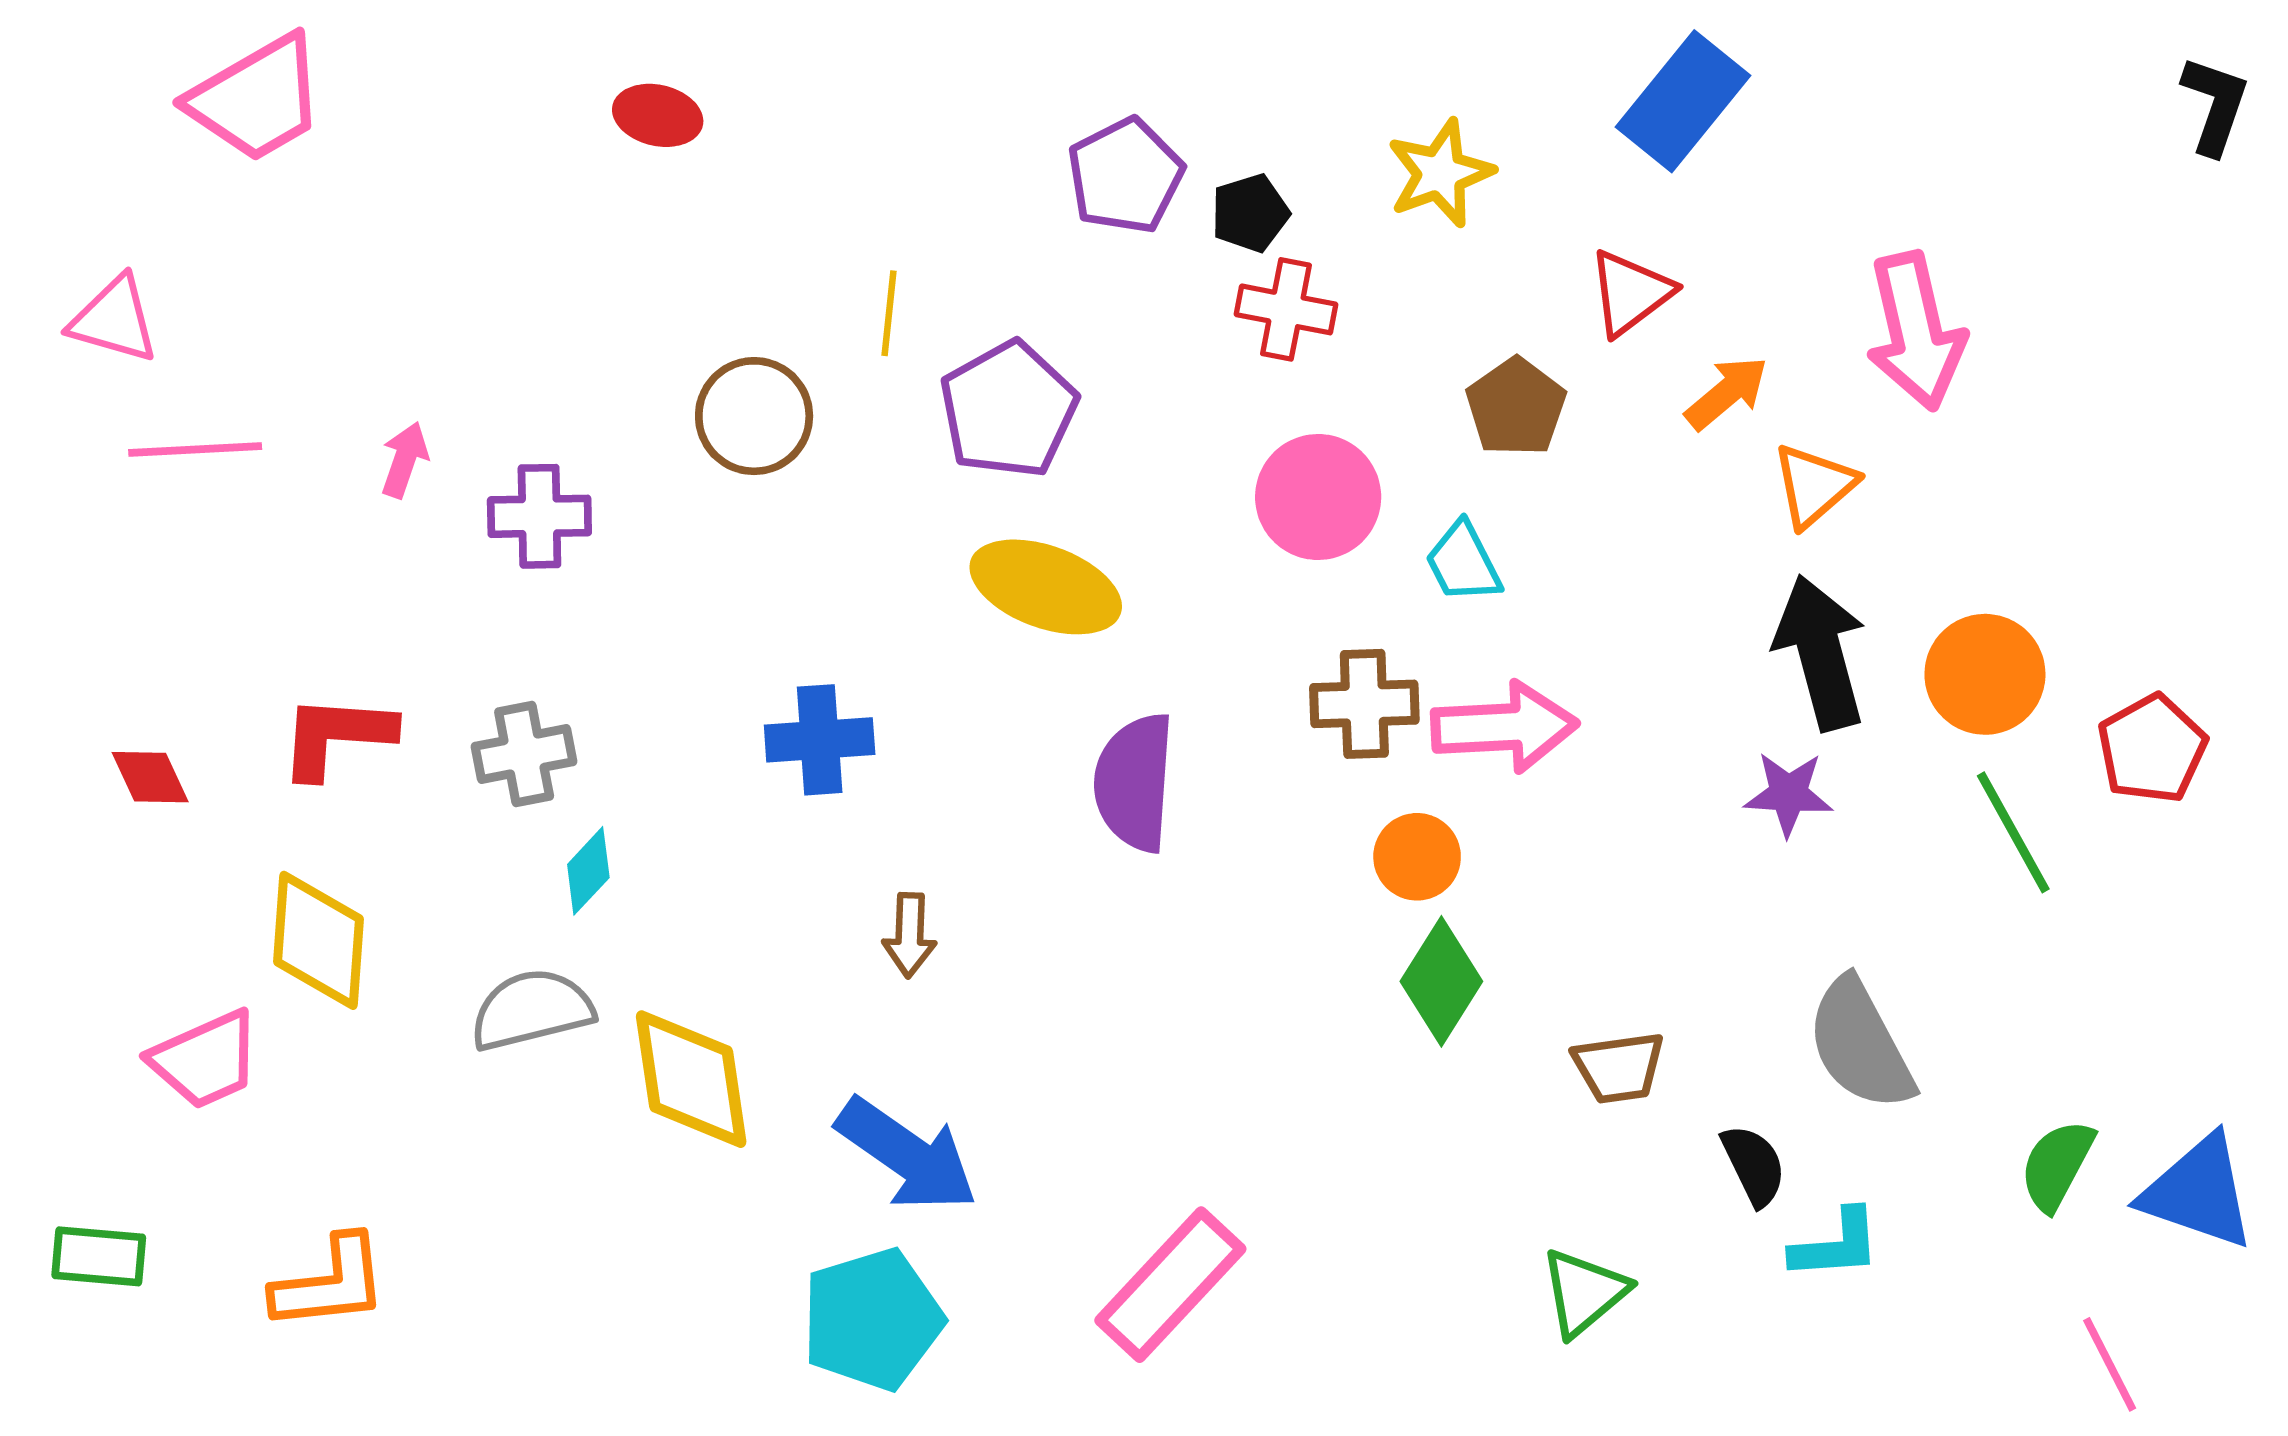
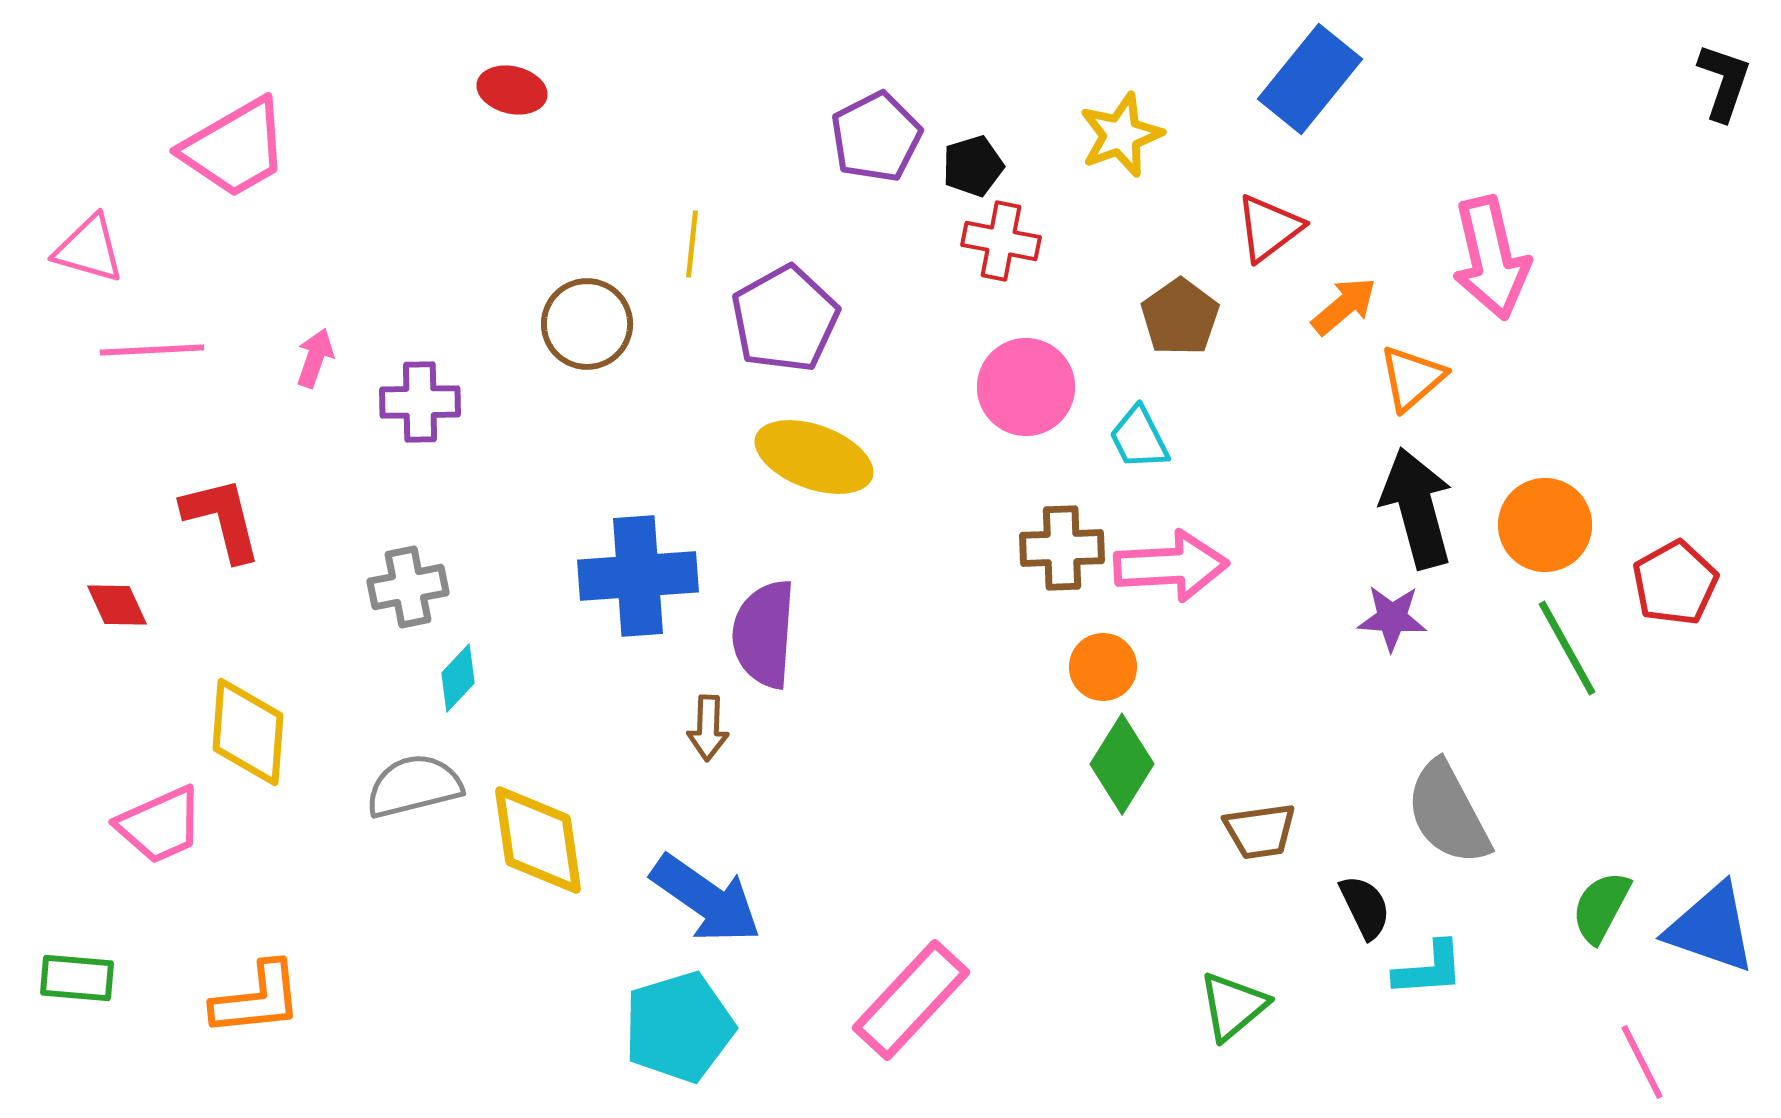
pink trapezoid: (257, 99) -> (235, 148), moved
red L-shape: (336, 736) -> (222, 519), moved, turned 72
blue cross: (820, 740) -> (638, 576), size x1.4
purple semicircle: (1134, 782) -> (764, 634), moved

